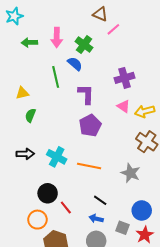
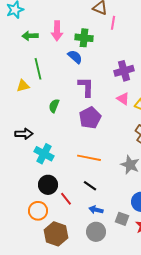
pink line: (113, 29) -> (113, 23), turned -40
green cross: (84, 45) -> (84, 38), turned -30
green line: (56, 77) -> (38, 69), moved
green semicircle: (30, 115) -> (54, 106), moved
black arrow: (25, 154) -> (24, 134), moved
cyan cross: (57, 157) -> (44, 154), moved
black line: (100, 200) -> (90, 186), moved

